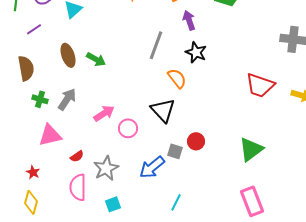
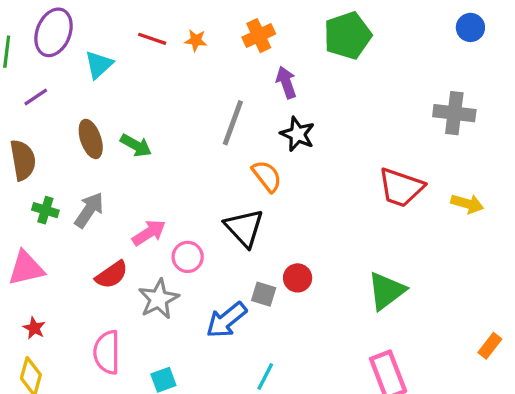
pink triangle: (50, 135) -> (26, 268), moved
red semicircle: (77, 156) -> (112, 275), moved, size x1.5
gray star: (106, 168) -> (159, 299), moved

